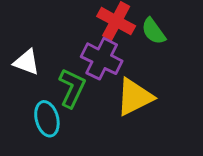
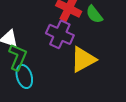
green L-shape: (72, 88) -> (18, 57), moved

